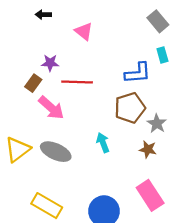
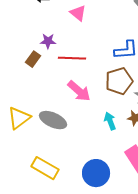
pink arrow: (51, 108) -> (79, 91), moved
cyan arrow: (103, 143) -> (110, 121), moved

